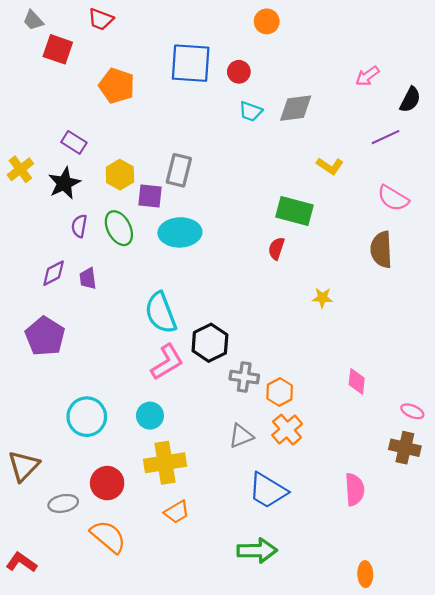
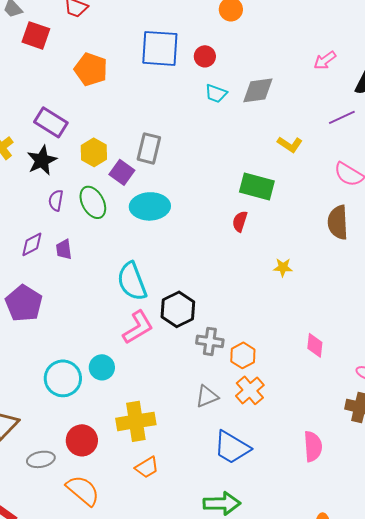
purple rectangle: (74, 142) -> (51, 122), size x1.4
purple square: (150, 196) -> (122, 172), turned 30
cyan circle: (150, 416) -> (102, 367), moved

